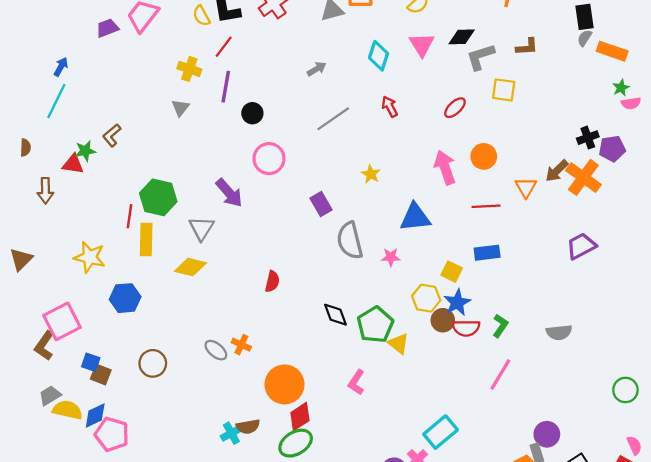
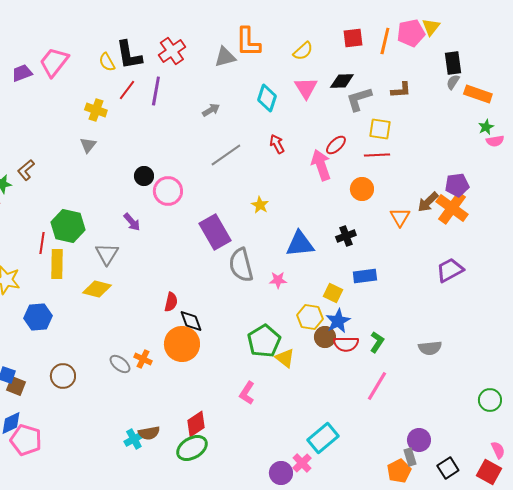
purple line: (226, 87) -> (156, 91), moved
black circle: (252, 113) -> (144, 176), moved
black cross: (588, 138) -> (346, 236), moved
purple pentagon: (612, 149) -> (457, 185), moved
pink arrow: (445, 167) -> (321, 165), moved
purple arrow: (229, 193) -> (132, 222), size x0.7
purple rectangle: (321, 204) -> (215, 232), size x1.6
red line: (486, 206) -> (377, 155), moved
black diamond: (335, 315) -> (191, 321), moved
orange circle: (284, 384) -> (182, 344), moved

